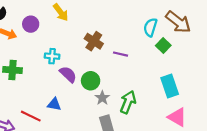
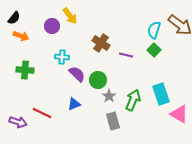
purple circle: (31, 24) -> (52, 26), moved
green square: (163, 45) -> (154, 50), moved
cyan rectangle: (170, 86) -> (161, 94), moved
blue triangle: (54, 104) -> (74, 104), moved, turned -32

